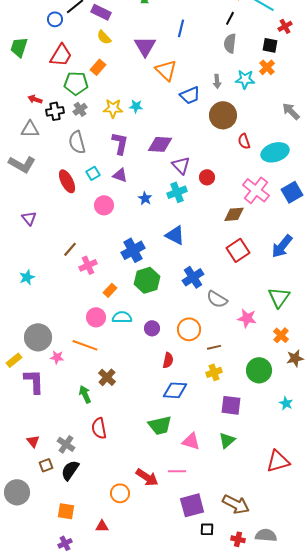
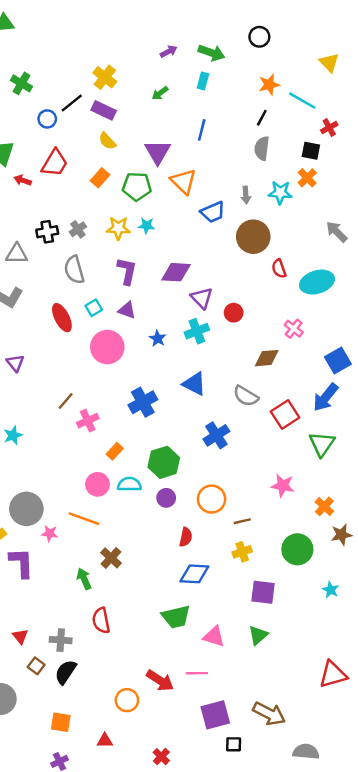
green pentagon: (76, 83) -> (137, 186), moved
red arrow: (35, 99) -> (23, 180), moved
pink cross: (256, 190) -> (294, 329), size x0.6
blue square: (292, 192) -> (338, 361), moved
pink circle: (104, 205) -> (107, 347), size x1.4
red square: (238, 250) -> (285, 414), moved
green hexagon: (147, 280) -> (164, 462), moved
green triangle: (279, 297) -> (322, 444), moved
gray semicircle: (217, 299) -> (246, 396), moved
gray cross: (66, 444) -> (61, 640), turned -30
red triangle: (278, 461) -> (333, 674), moved
brown square: (46, 465) -> (36, 666), turned -32
red cross: (238, 539) -> (161, 757), moved, turned 32

